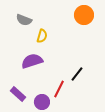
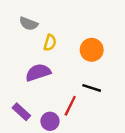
orange circle: (84, 15) -> (92, 50), moved
black line: (77, 74) -> (92, 88), turned 70

